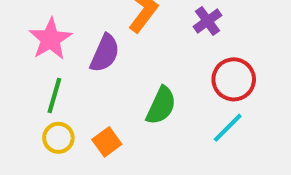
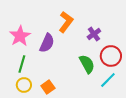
purple cross: (208, 21) -> (94, 34), moved
green semicircle: (161, 106) -> (87, 64), moved, turned -54

